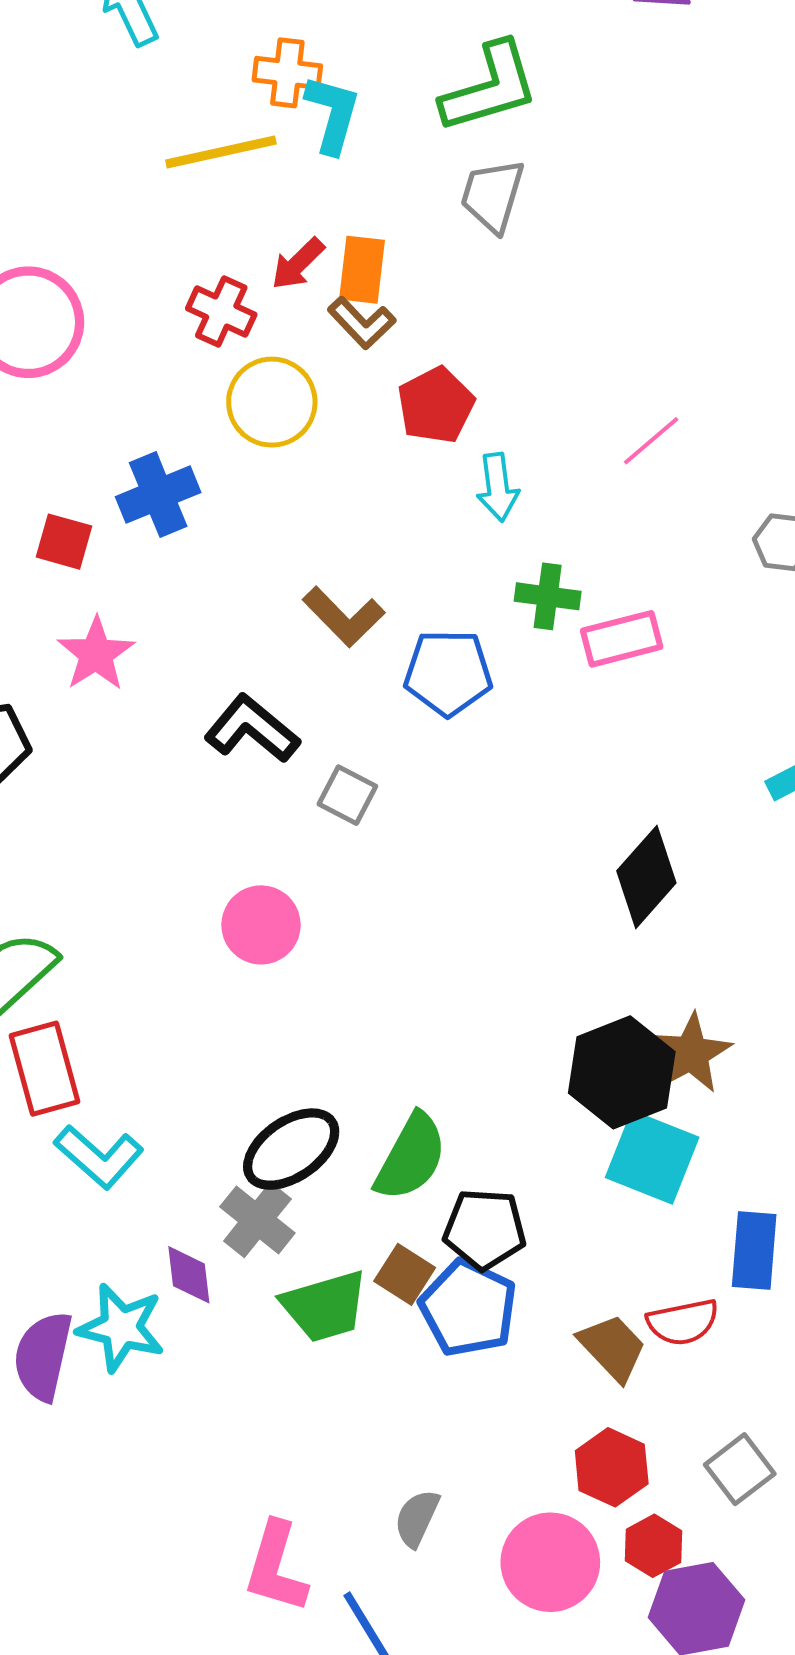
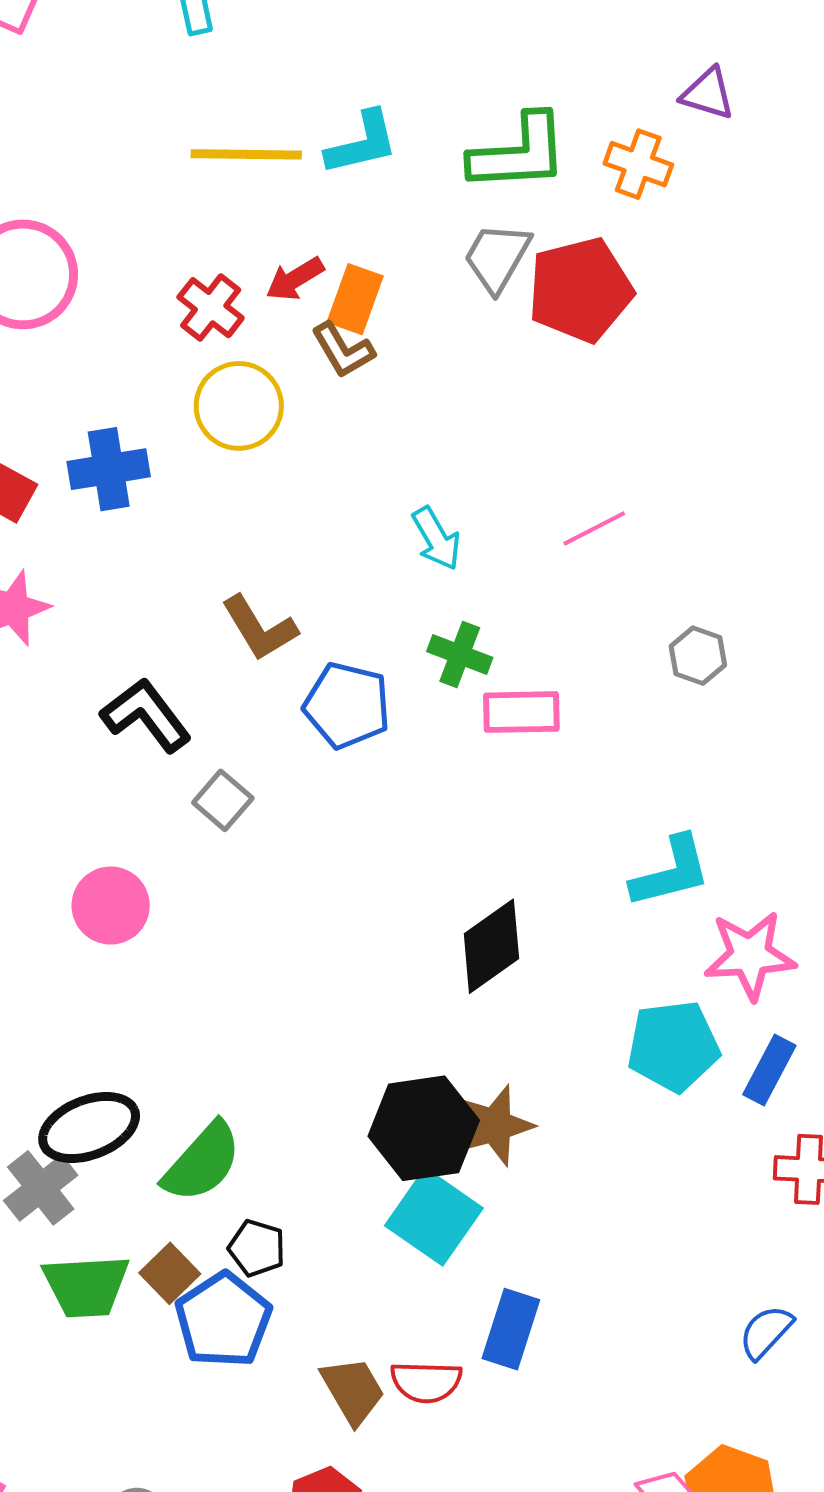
orange cross: (287, 73) -> (638, 164), moved
cyan L-shape: (333, 114) -> (362, 143), turned 48
red pentagon: (436, 405) -> (580, 290), moved, size x1.4
cyan arrow: (498, 487) -> (436, 539), turned -36
black pentagon: (485, 1229) -> (257, 1248), size x0.7

